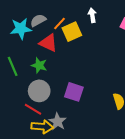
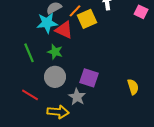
cyan star: (21, 29) -> (47, 23), moved
red line: (33, 109) -> (30, 95), moved
gray star: (58, 122) -> (77, 97), moved

